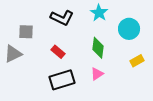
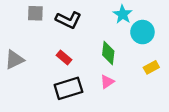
cyan star: (99, 13) -> (123, 14), moved
gray square: (26, 32) -> (35, 13), moved

